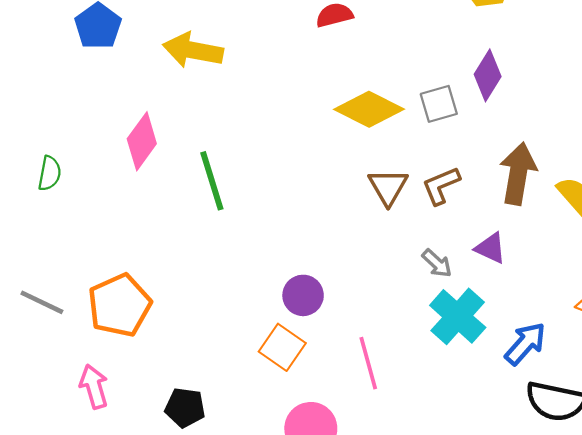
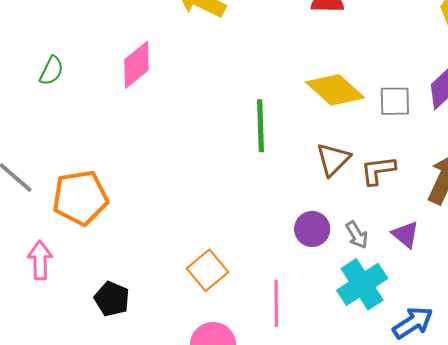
green line: (212, 181) -> (260, 126), moved
purple circle: (303, 295) -> (312, 229), moved

